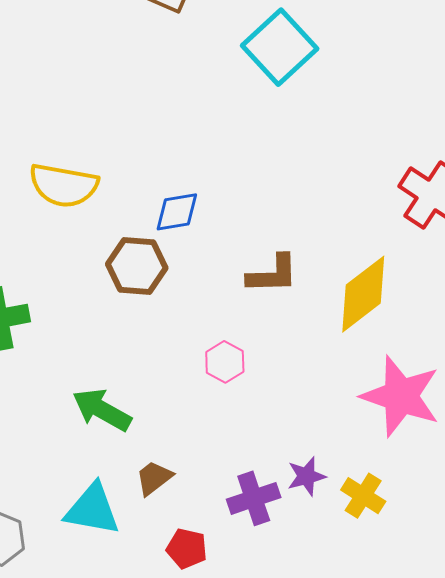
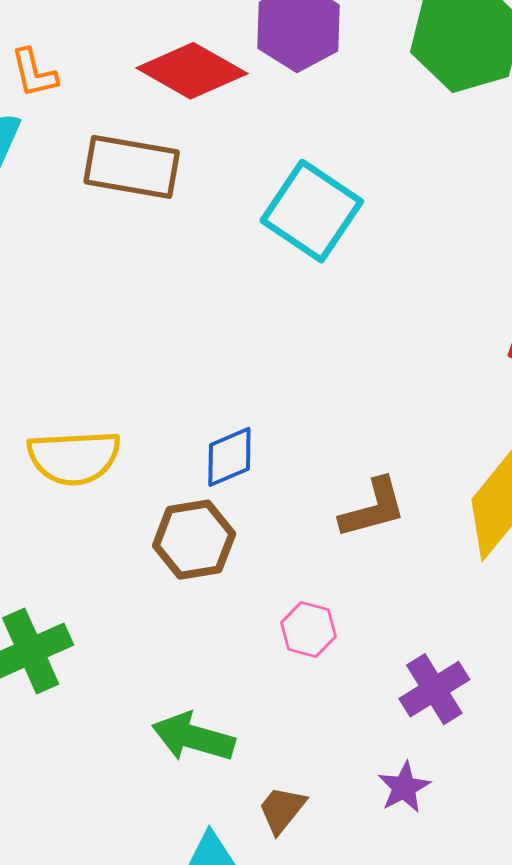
pink hexagon: (225, 362) -> (309, 629), moved
purple star: (306, 476) -> (404, 787), moved
purple cross: (254, 498) -> (434, 689), moved

